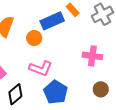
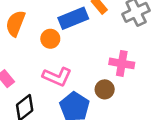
brown circle: (101, 89) -> (105, 89), moved

